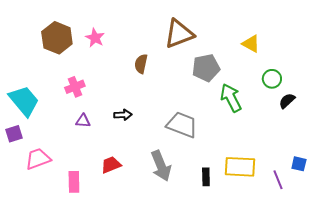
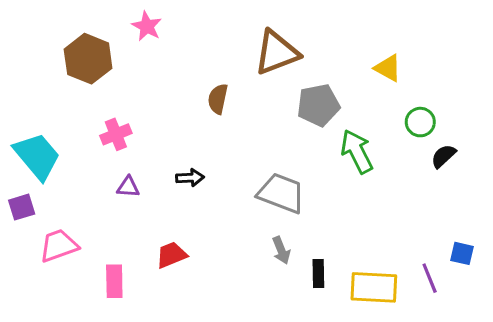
pink star: (95, 38) -> (147, 26), moved
gray arrow: (161, 166) -> (281, 250), moved, size x0.6
yellow rectangle: (240, 167) -> (374, 287), moved

